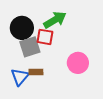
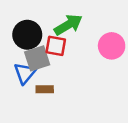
pink circle: (78, 63) -> (112, 46), moved
blue triangle: (20, 77) -> (25, 73), moved

